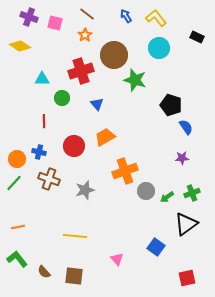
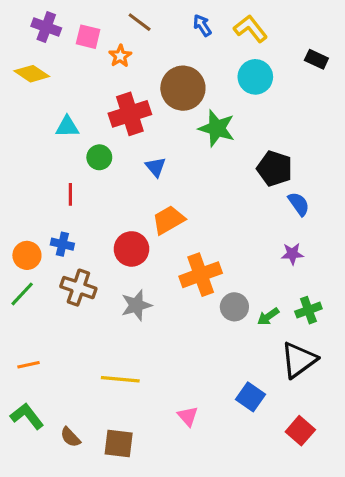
orange star: (85, 35) -> (120, 56), moved
red circle: (74, 146) -> (131, 249), moved
red square: (187, 278) -> (300, 431), moved, turned -36

